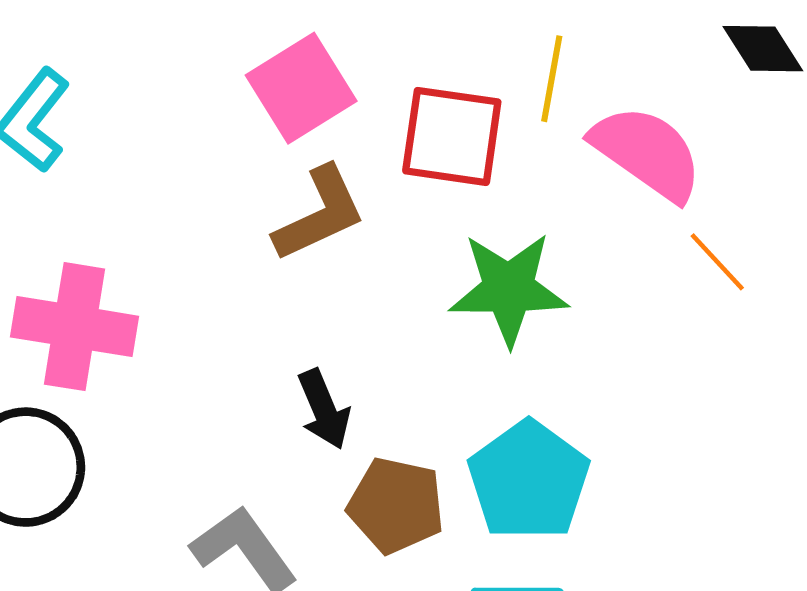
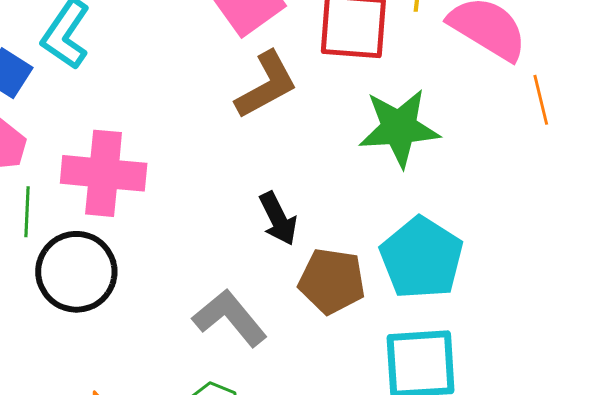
orange line: (717, 262) -> (541, 100), turned 33

